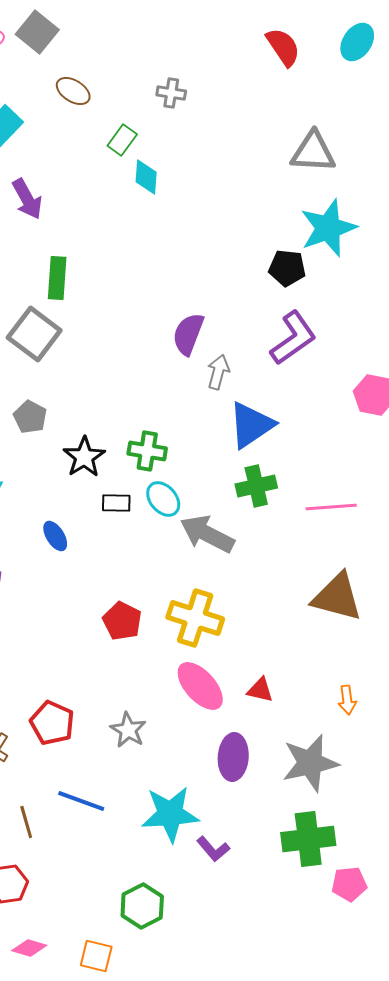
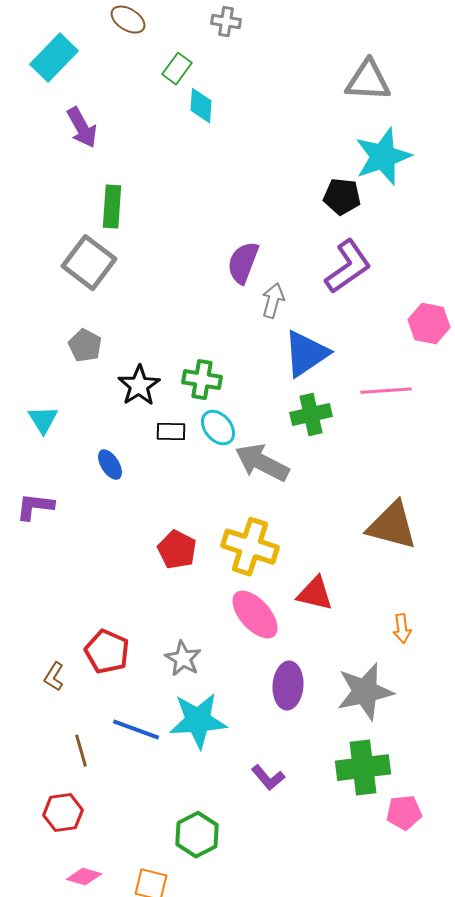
pink line: (331, 507) -> (386, 391), moved
red triangle: (260, 690) -> (315, 594), moved, size x1.4
cyan star: (170, 814) -> (198, 721), moved

